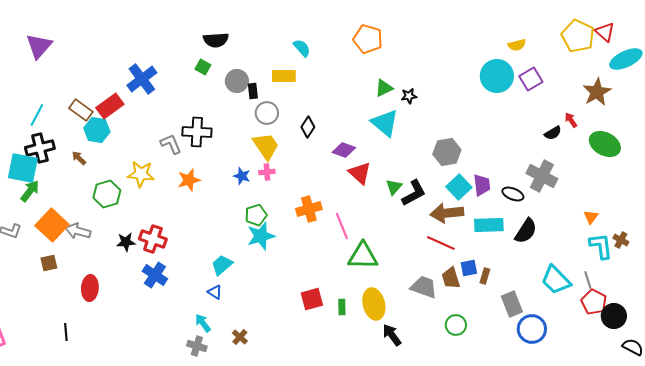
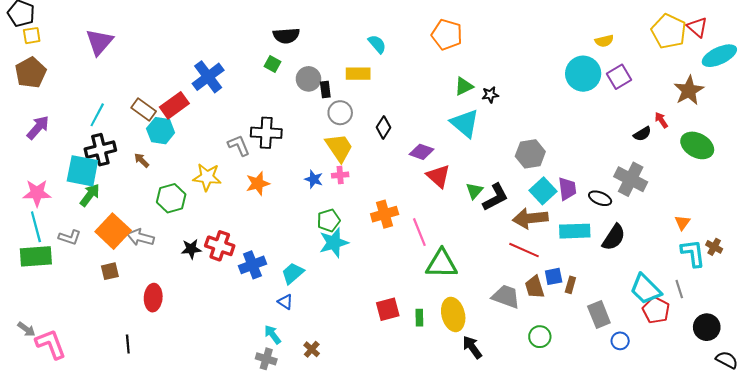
blue cross: (155, 275) -> (252, 265), moved, turned 35
red pentagon: (594, 302) -> (656, 310), moved
blue circle: (532, 329) -> (620, 341), size x0.6

